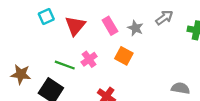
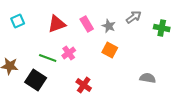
cyan square: (46, 16) -> (18, 21), moved
red triangle: (75, 26) -> (57, 24), turned 30
orange square: (124, 56) -> (110, 50), moved

